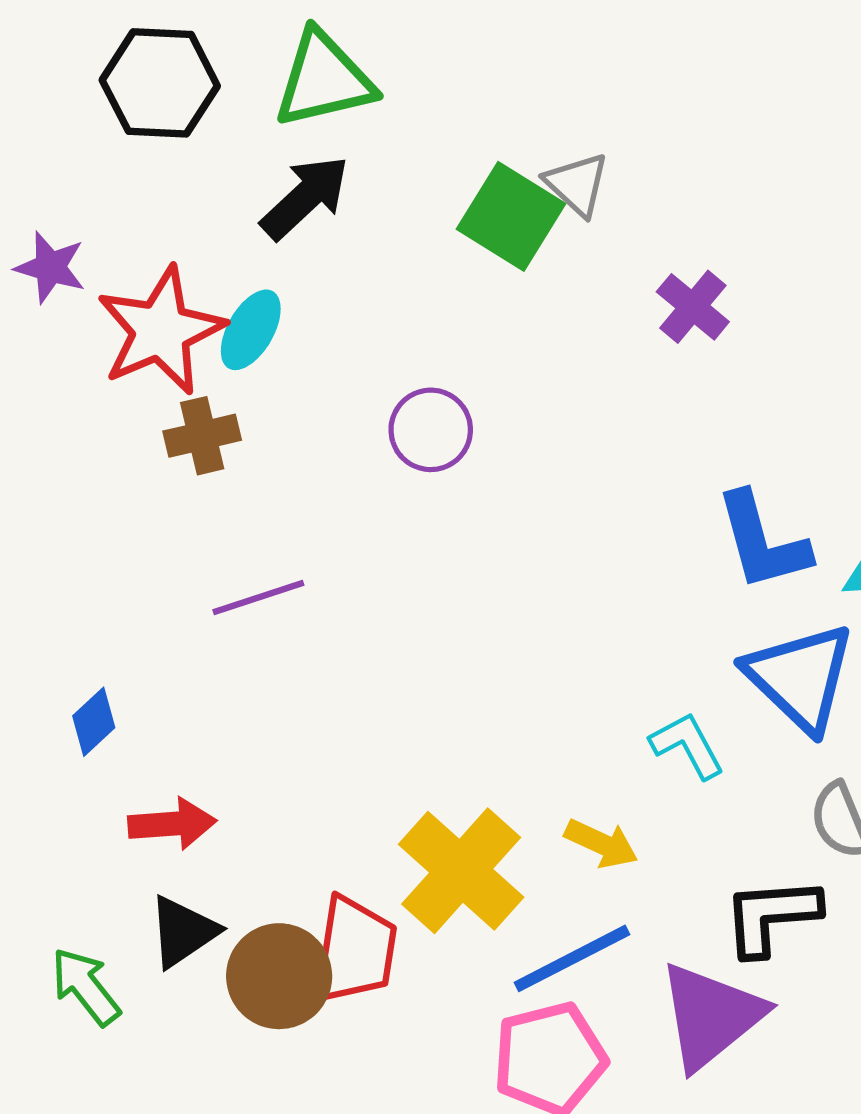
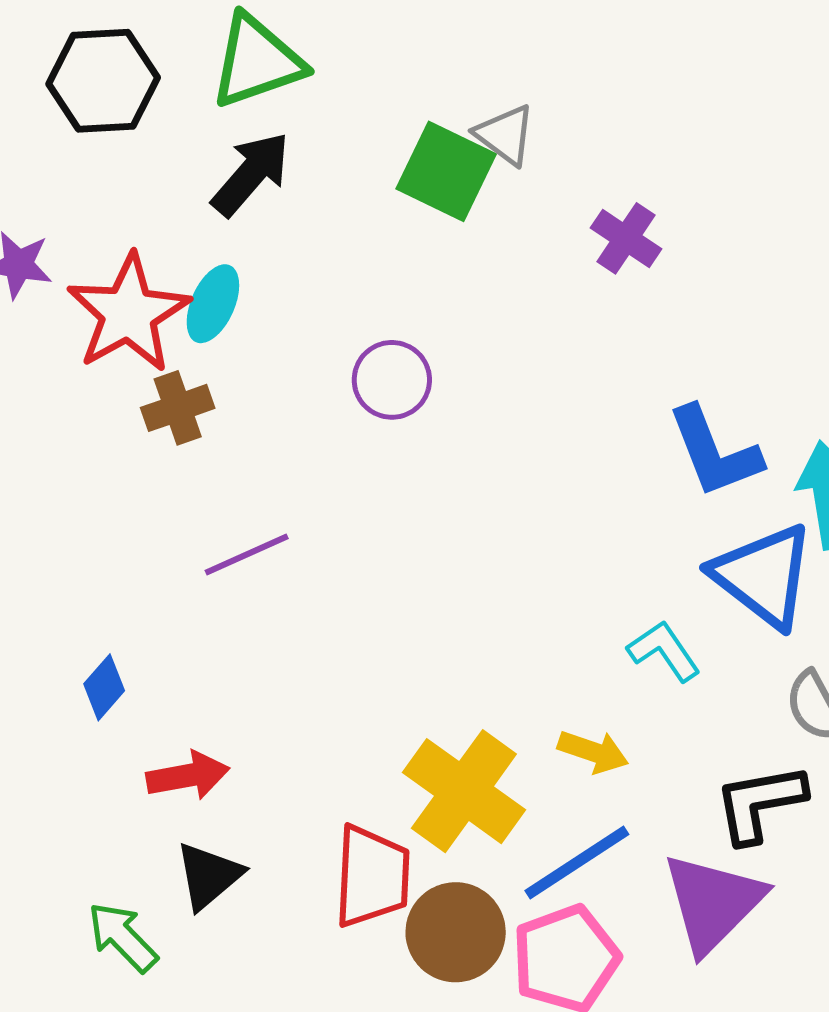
brown circle: (279, 976) -> (456, 932), moved

